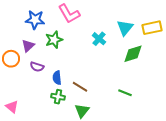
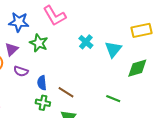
cyan triangle: (125, 28) -> (113, 49), moved
green star: (54, 40) -> (39, 43), turned -30
green diamond: (133, 54) -> (137, 68), moved

